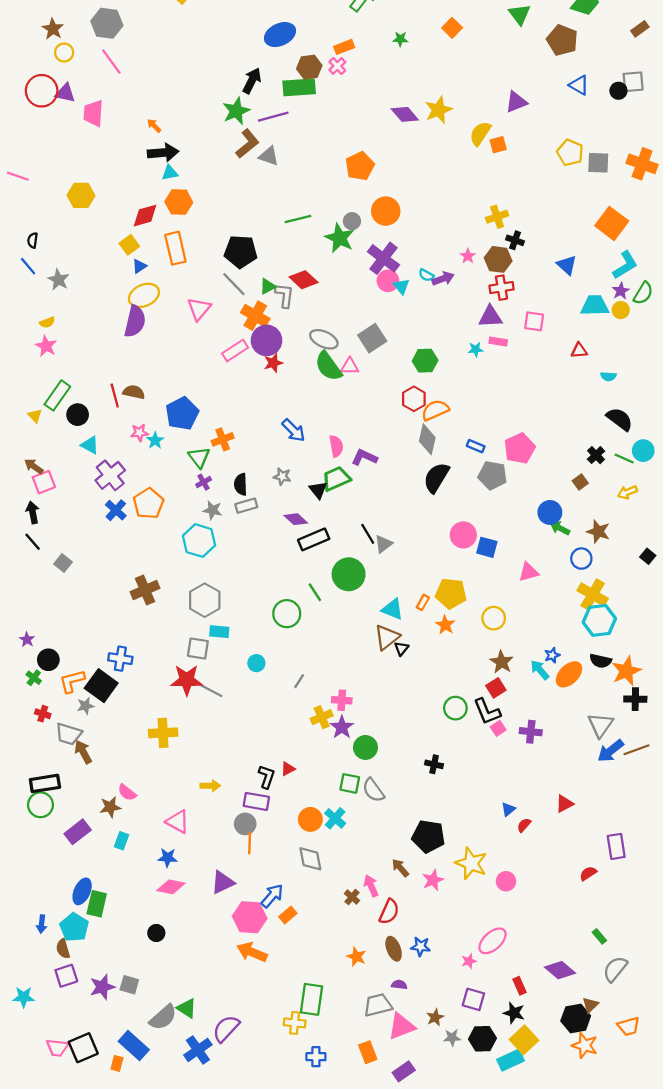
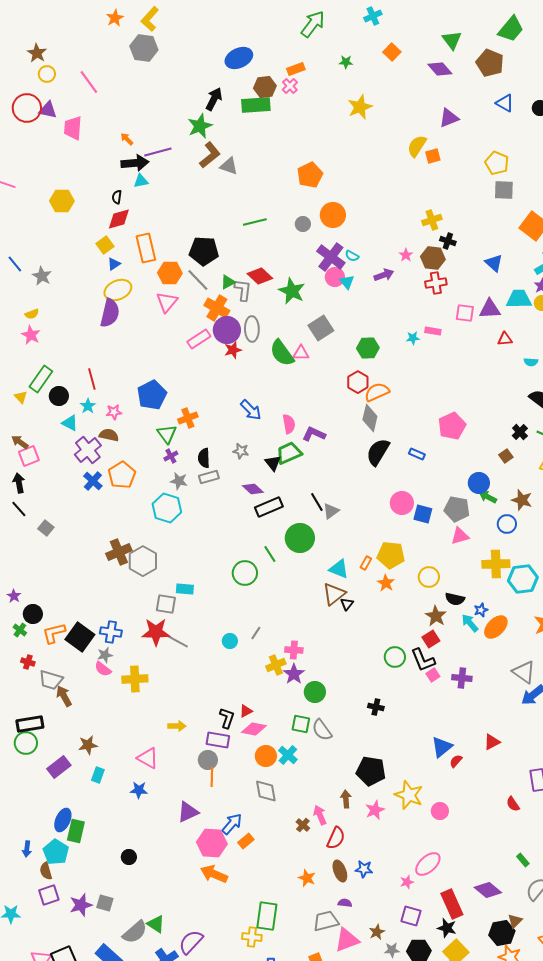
gray hexagon: (107, 23) -> (144, 48), moved
yellow star: (439, 110) -> (360, 107), moved
purple diamond: (405, 114) -> (440, 69), moved
purple line: (273, 117) -> (158, 152), moved
gray square: (598, 163) -> (504, 190), moved
orange hexagon: (179, 202) -> (170, 273), moved
green star: (340, 238) -> (292, 291), moved
black semicircle: (33, 240) -> (117, 197), moved
cyan semicircle: (426, 275) -> (352, 256), moved
purple triangle: (490, 317) -> (490, 309), moved
gray ellipse: (324, 339) -> (252, 329), moved, turned 65
brown semicircle: (134, 392) -> (109, 435), moved
cyan star: (155, 440) -> (88, 406), moved
blue rectangle: (476, 446) -> (417, 454), moved
gray pentagon: (493, 475) -> (457, 509), moved
yellow cross: (593, 595) -> (496, 564), moved, turned -32
gray hexagon: (205, 600) -> (143, 561), moved
blue cross: (120, 659) -> (111, 632), moved
black semicircle: (600, 661) -> (455, 599), moved
cyan circle: (256, 663) -> (230, 641), moved
gray star: (85, 706) -> (105, 655), moved
gray triangle: (600, 725) -> (524, 672), turned -30
pink semicircle: (127, 792) -> (103, 669), moved
blue triangle: (508, 809) -> (442, 747), size x1.6
brown arrow: (400, 868) -> (346, 799), turned 36
red semicircle: (588, 873) -> (513, 804), turned -91
pink diamond: (171, 887) -> (254, 729), moved
red rectangle: (520, 986) -> (452, 904), size x1.8

